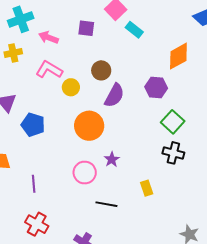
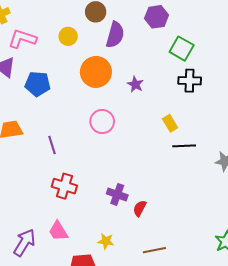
pink L-shape: (49, 70) -> (22, 39), moved
purple star: (112, 159) -> (135, 84), moved
black line: (106, 204) -> (184, 146), moved

